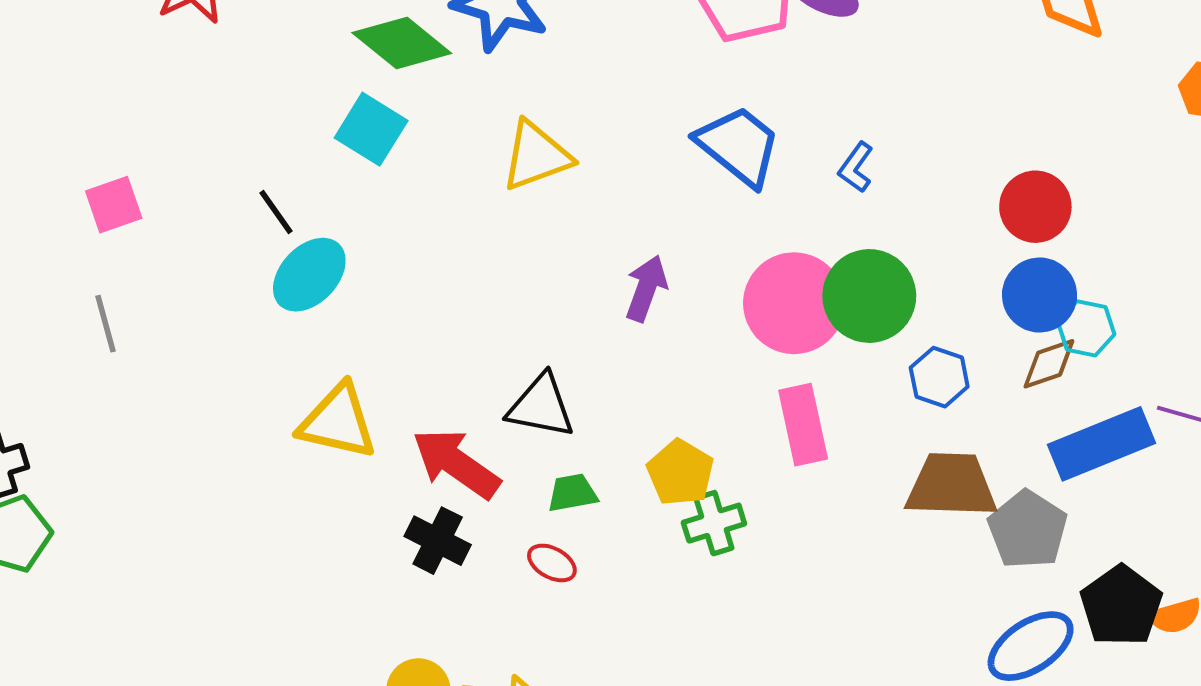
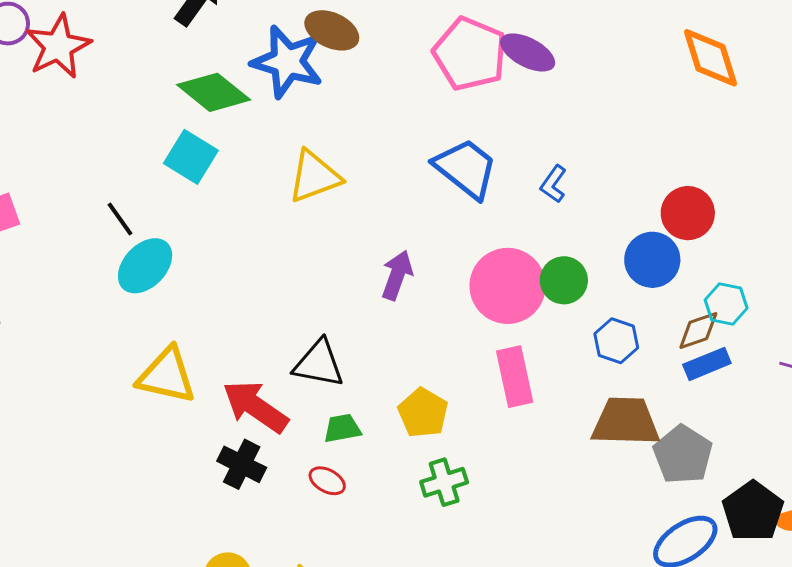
blue circle: (1039, 295) -> (652, 260), moved
green circle: (869, 296) -> (564, 280), size x0.7
blue rectangle: (1101, 444) -> (707, 364), moved, size x0.6
green cross: (714, 523) -> (444, 482), moved

